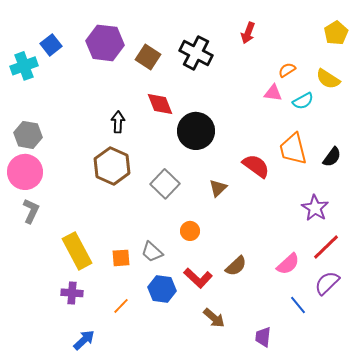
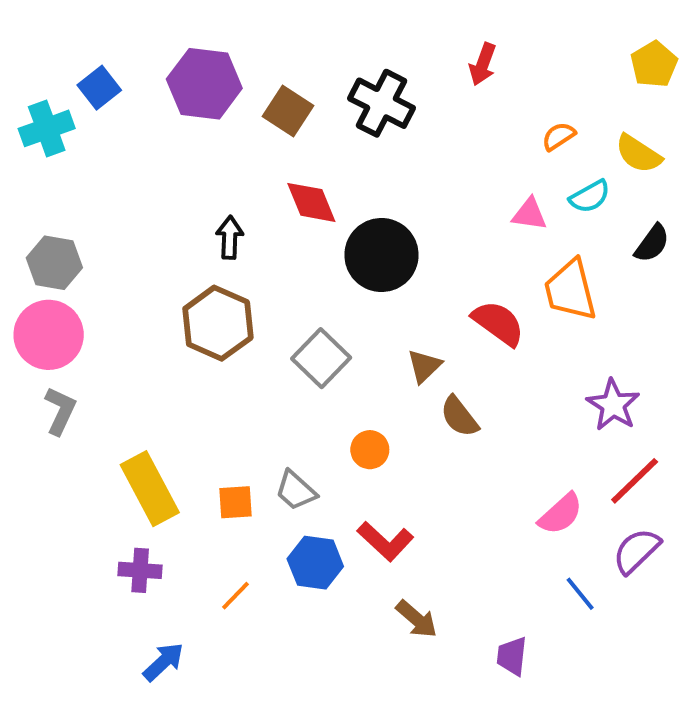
pink triangle: (273, 93) -> (529, 214), moved
black semicircle: (332, 157) -> (652, 243), moved
brown semicircle: (236, 266) -> (459, 417), moved, turned 95

